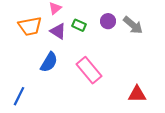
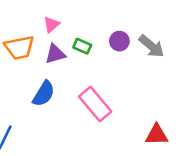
purple triangle: (58, 31) -> (55, 54), turned -48

